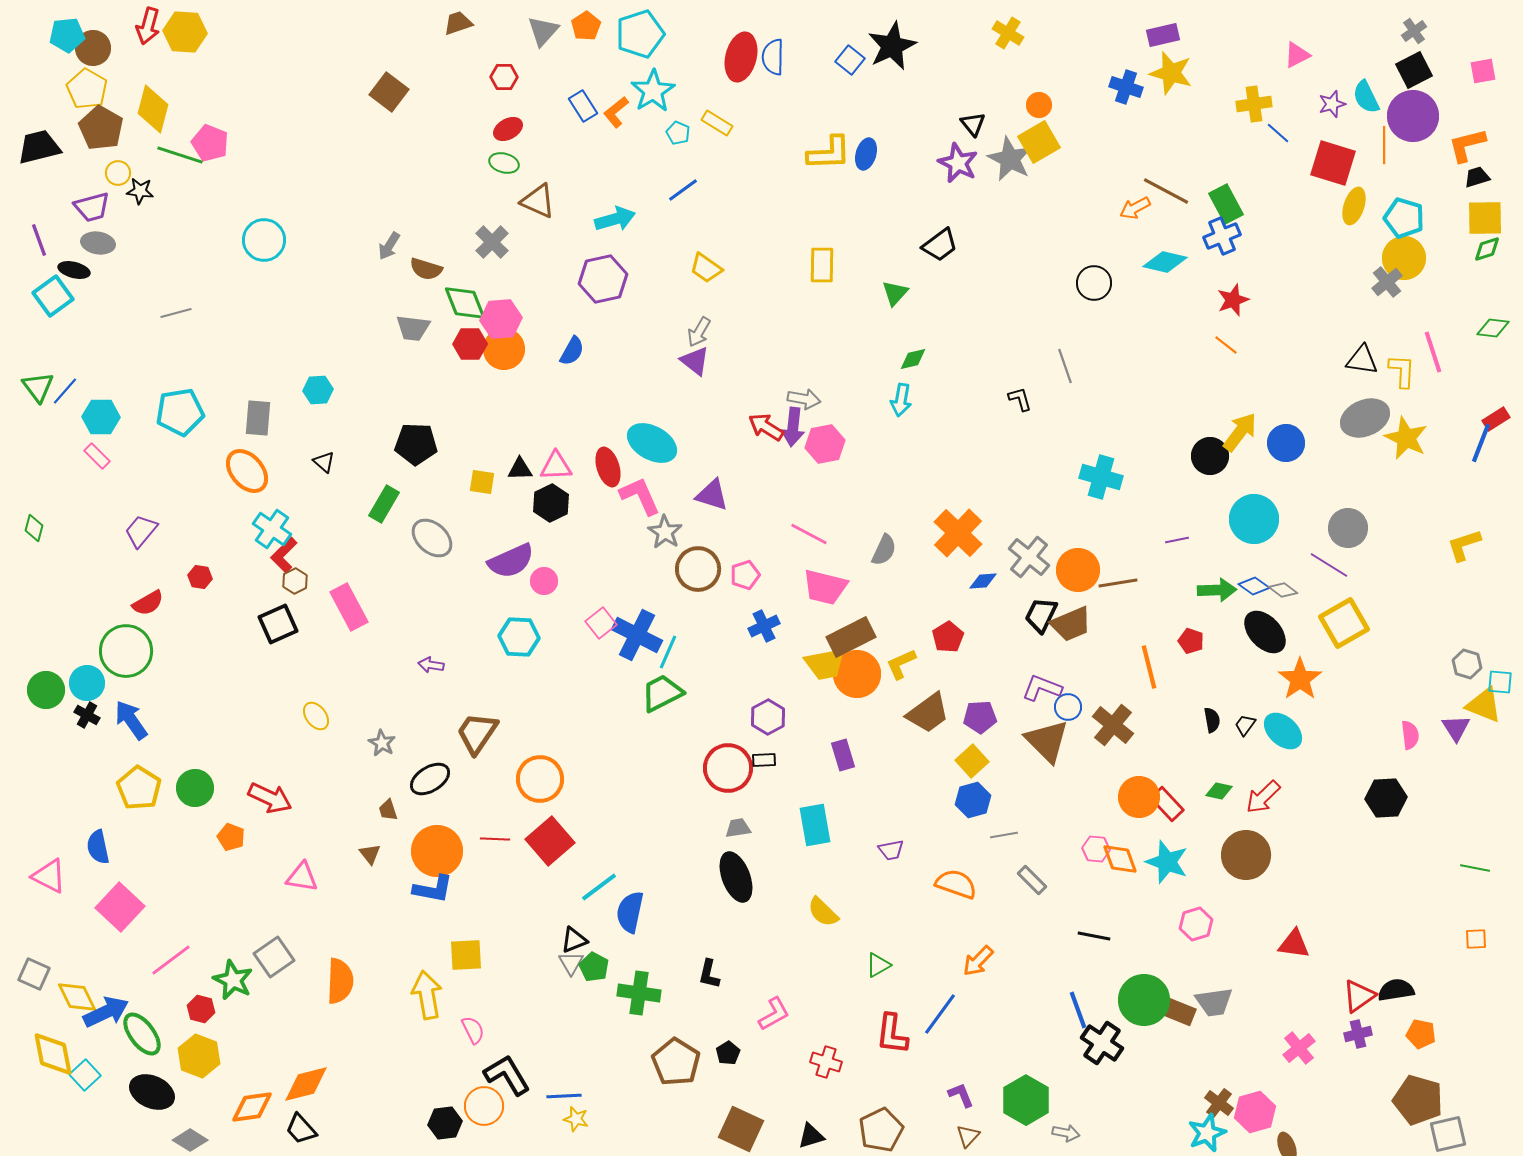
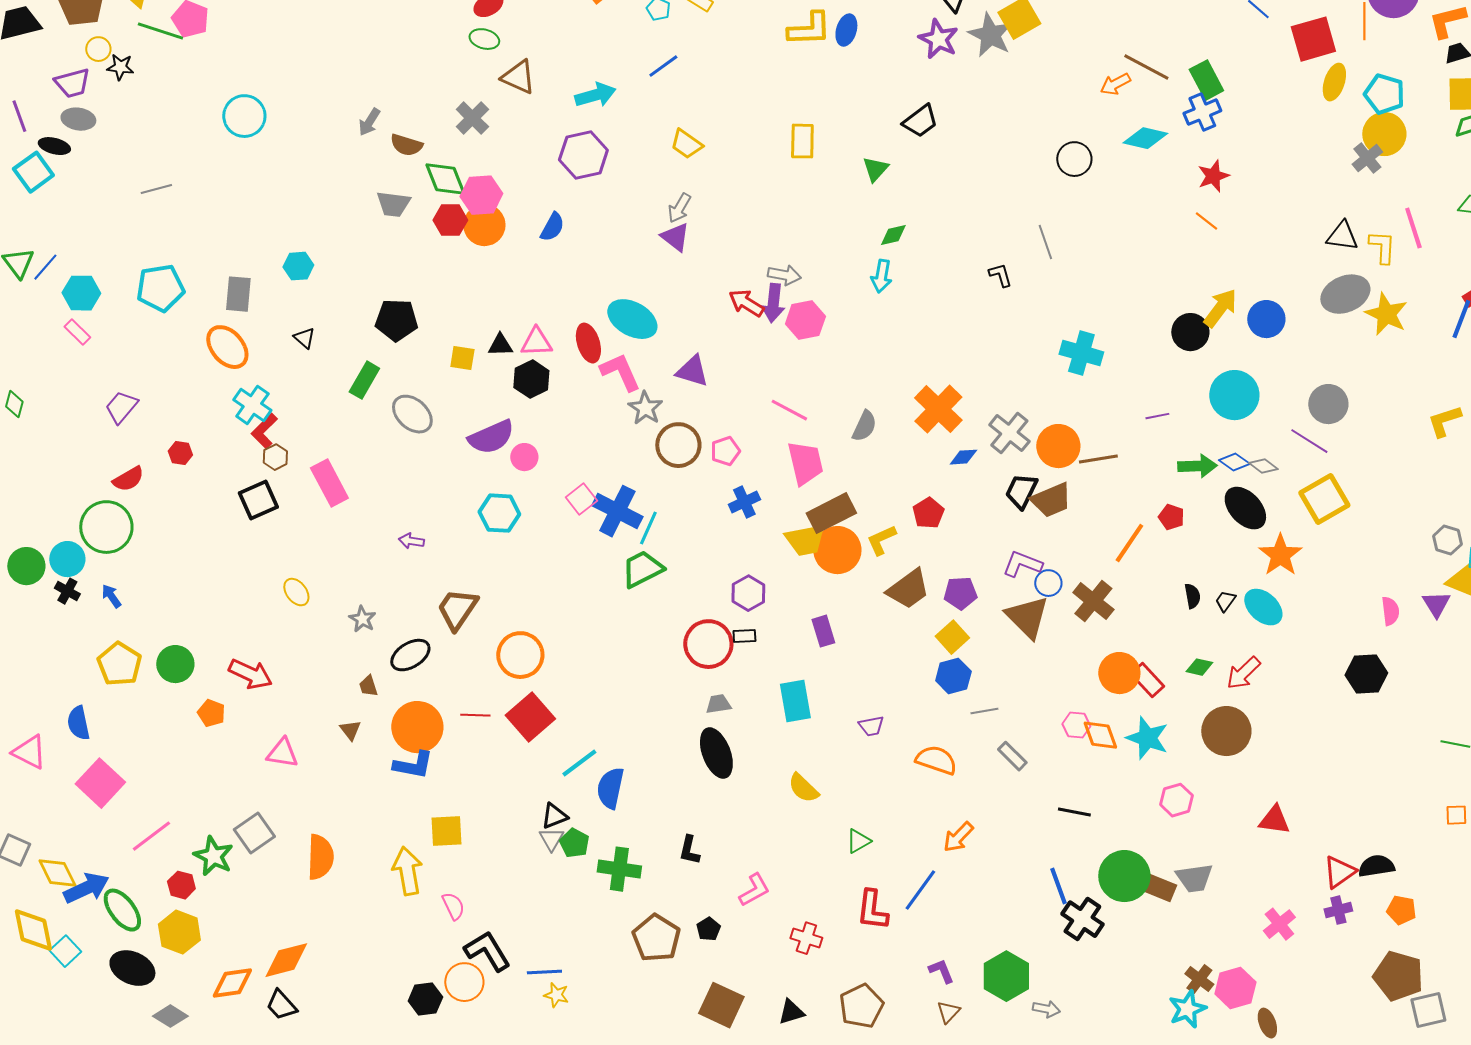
red square: (1333, 163) -> (1313, 39), turned -33
pink trapezoid: (825, 587) -> (805, 463), turned -117
orange line: (1149, 667) -> (1129, 543), turned 48
blue arrow: (131, 720) -> (111, 596), size x0.6

